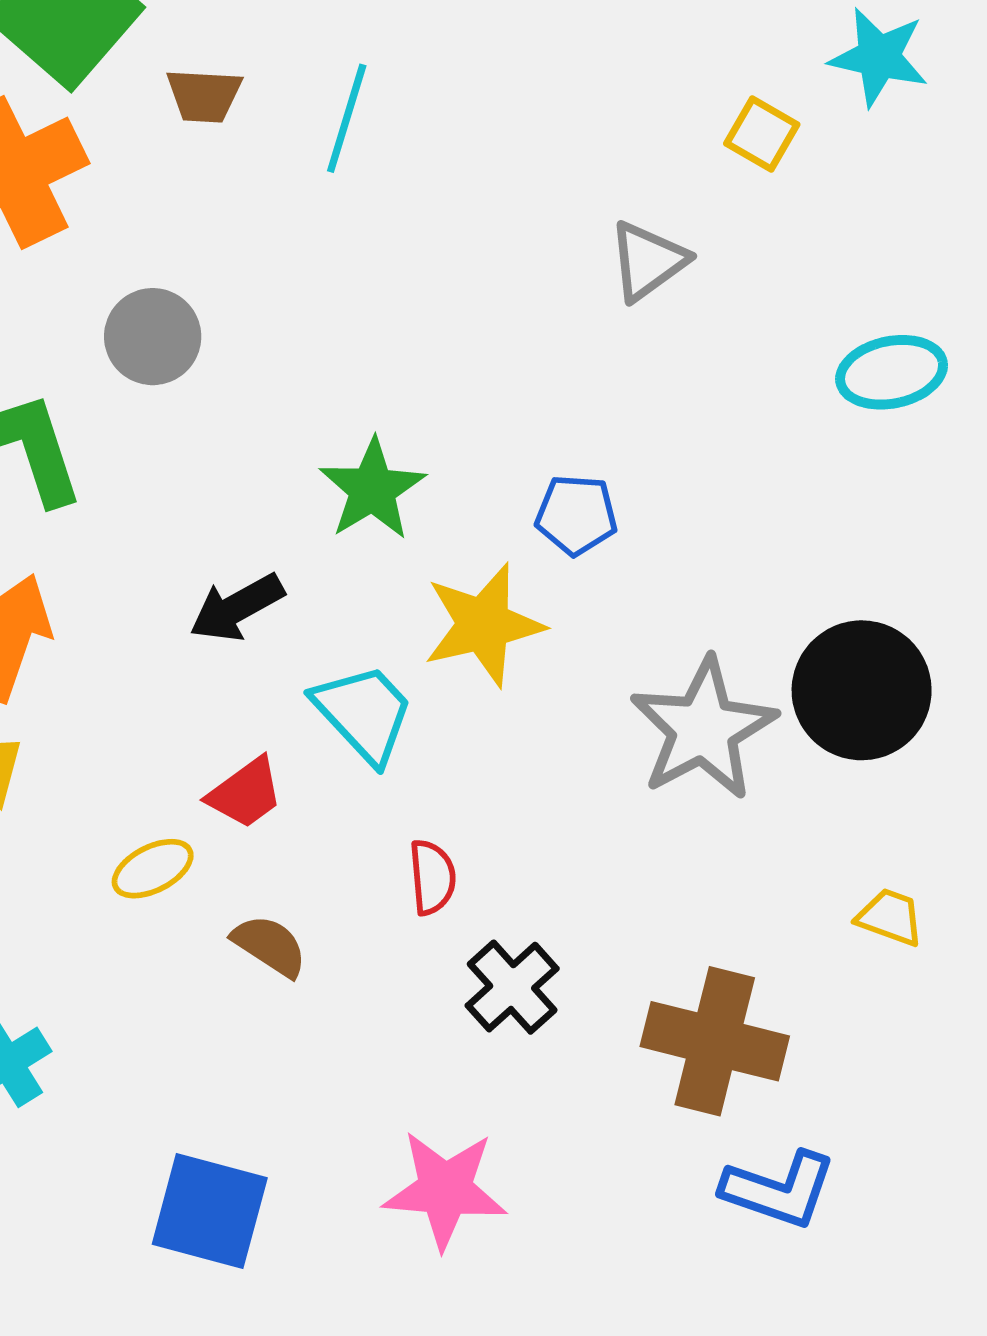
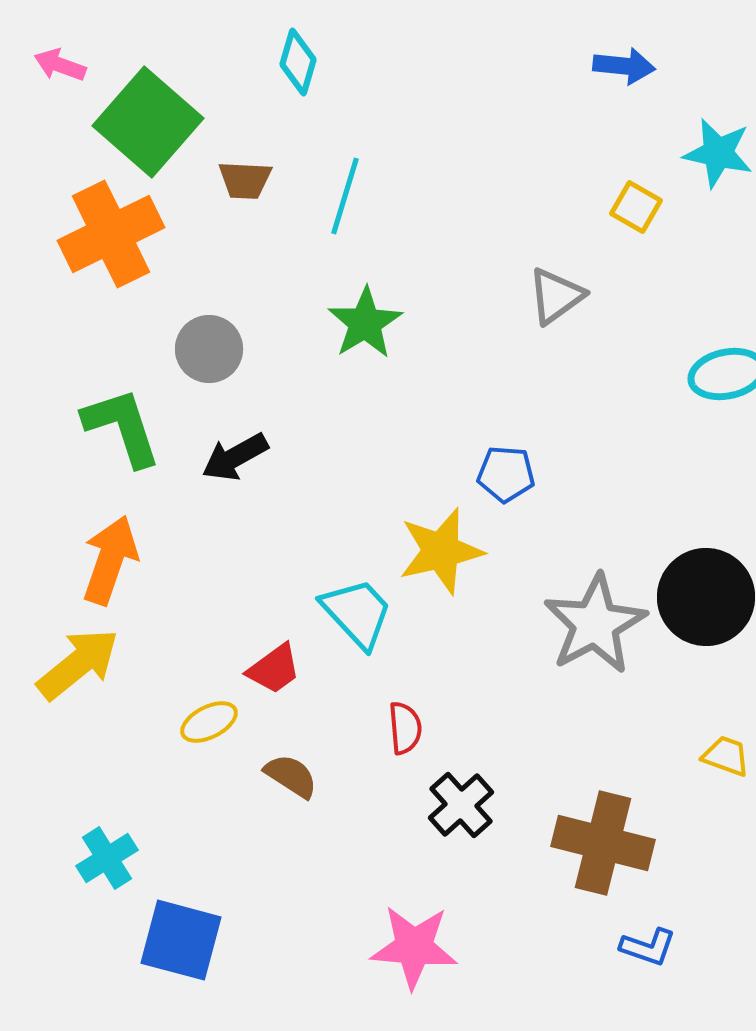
green star: (372, 489) -> (365, 323), moved
black arrow: (237, 608) -> (235, 457), moved
blue L-shape: (779, 1190) -> (648, 947), size x0.7
blue square: (210, 1211) -> (181, 940), moved

